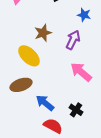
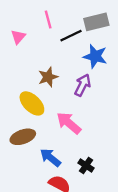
blue star: (84, 15) -> (95, 56), size x1.5
pink arrow: (81, 72) -> (69, 123), moved

